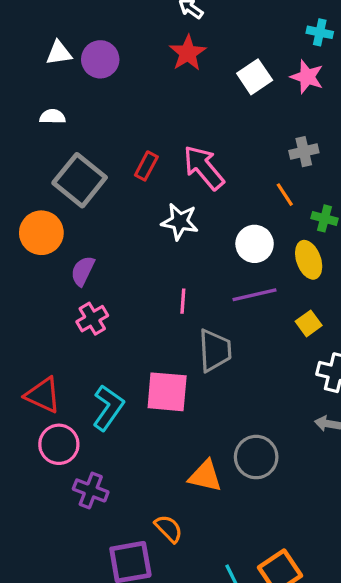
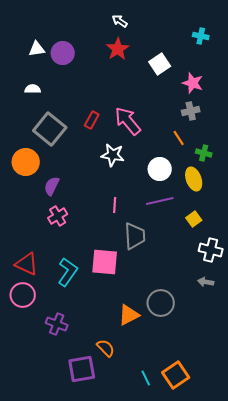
pink star: (307, 77) -> (193, 83), moved
pink circle: (59, 444) -> (23, 295), moved
orange triangle: (205, 476) -> (129, 315), turned -40

